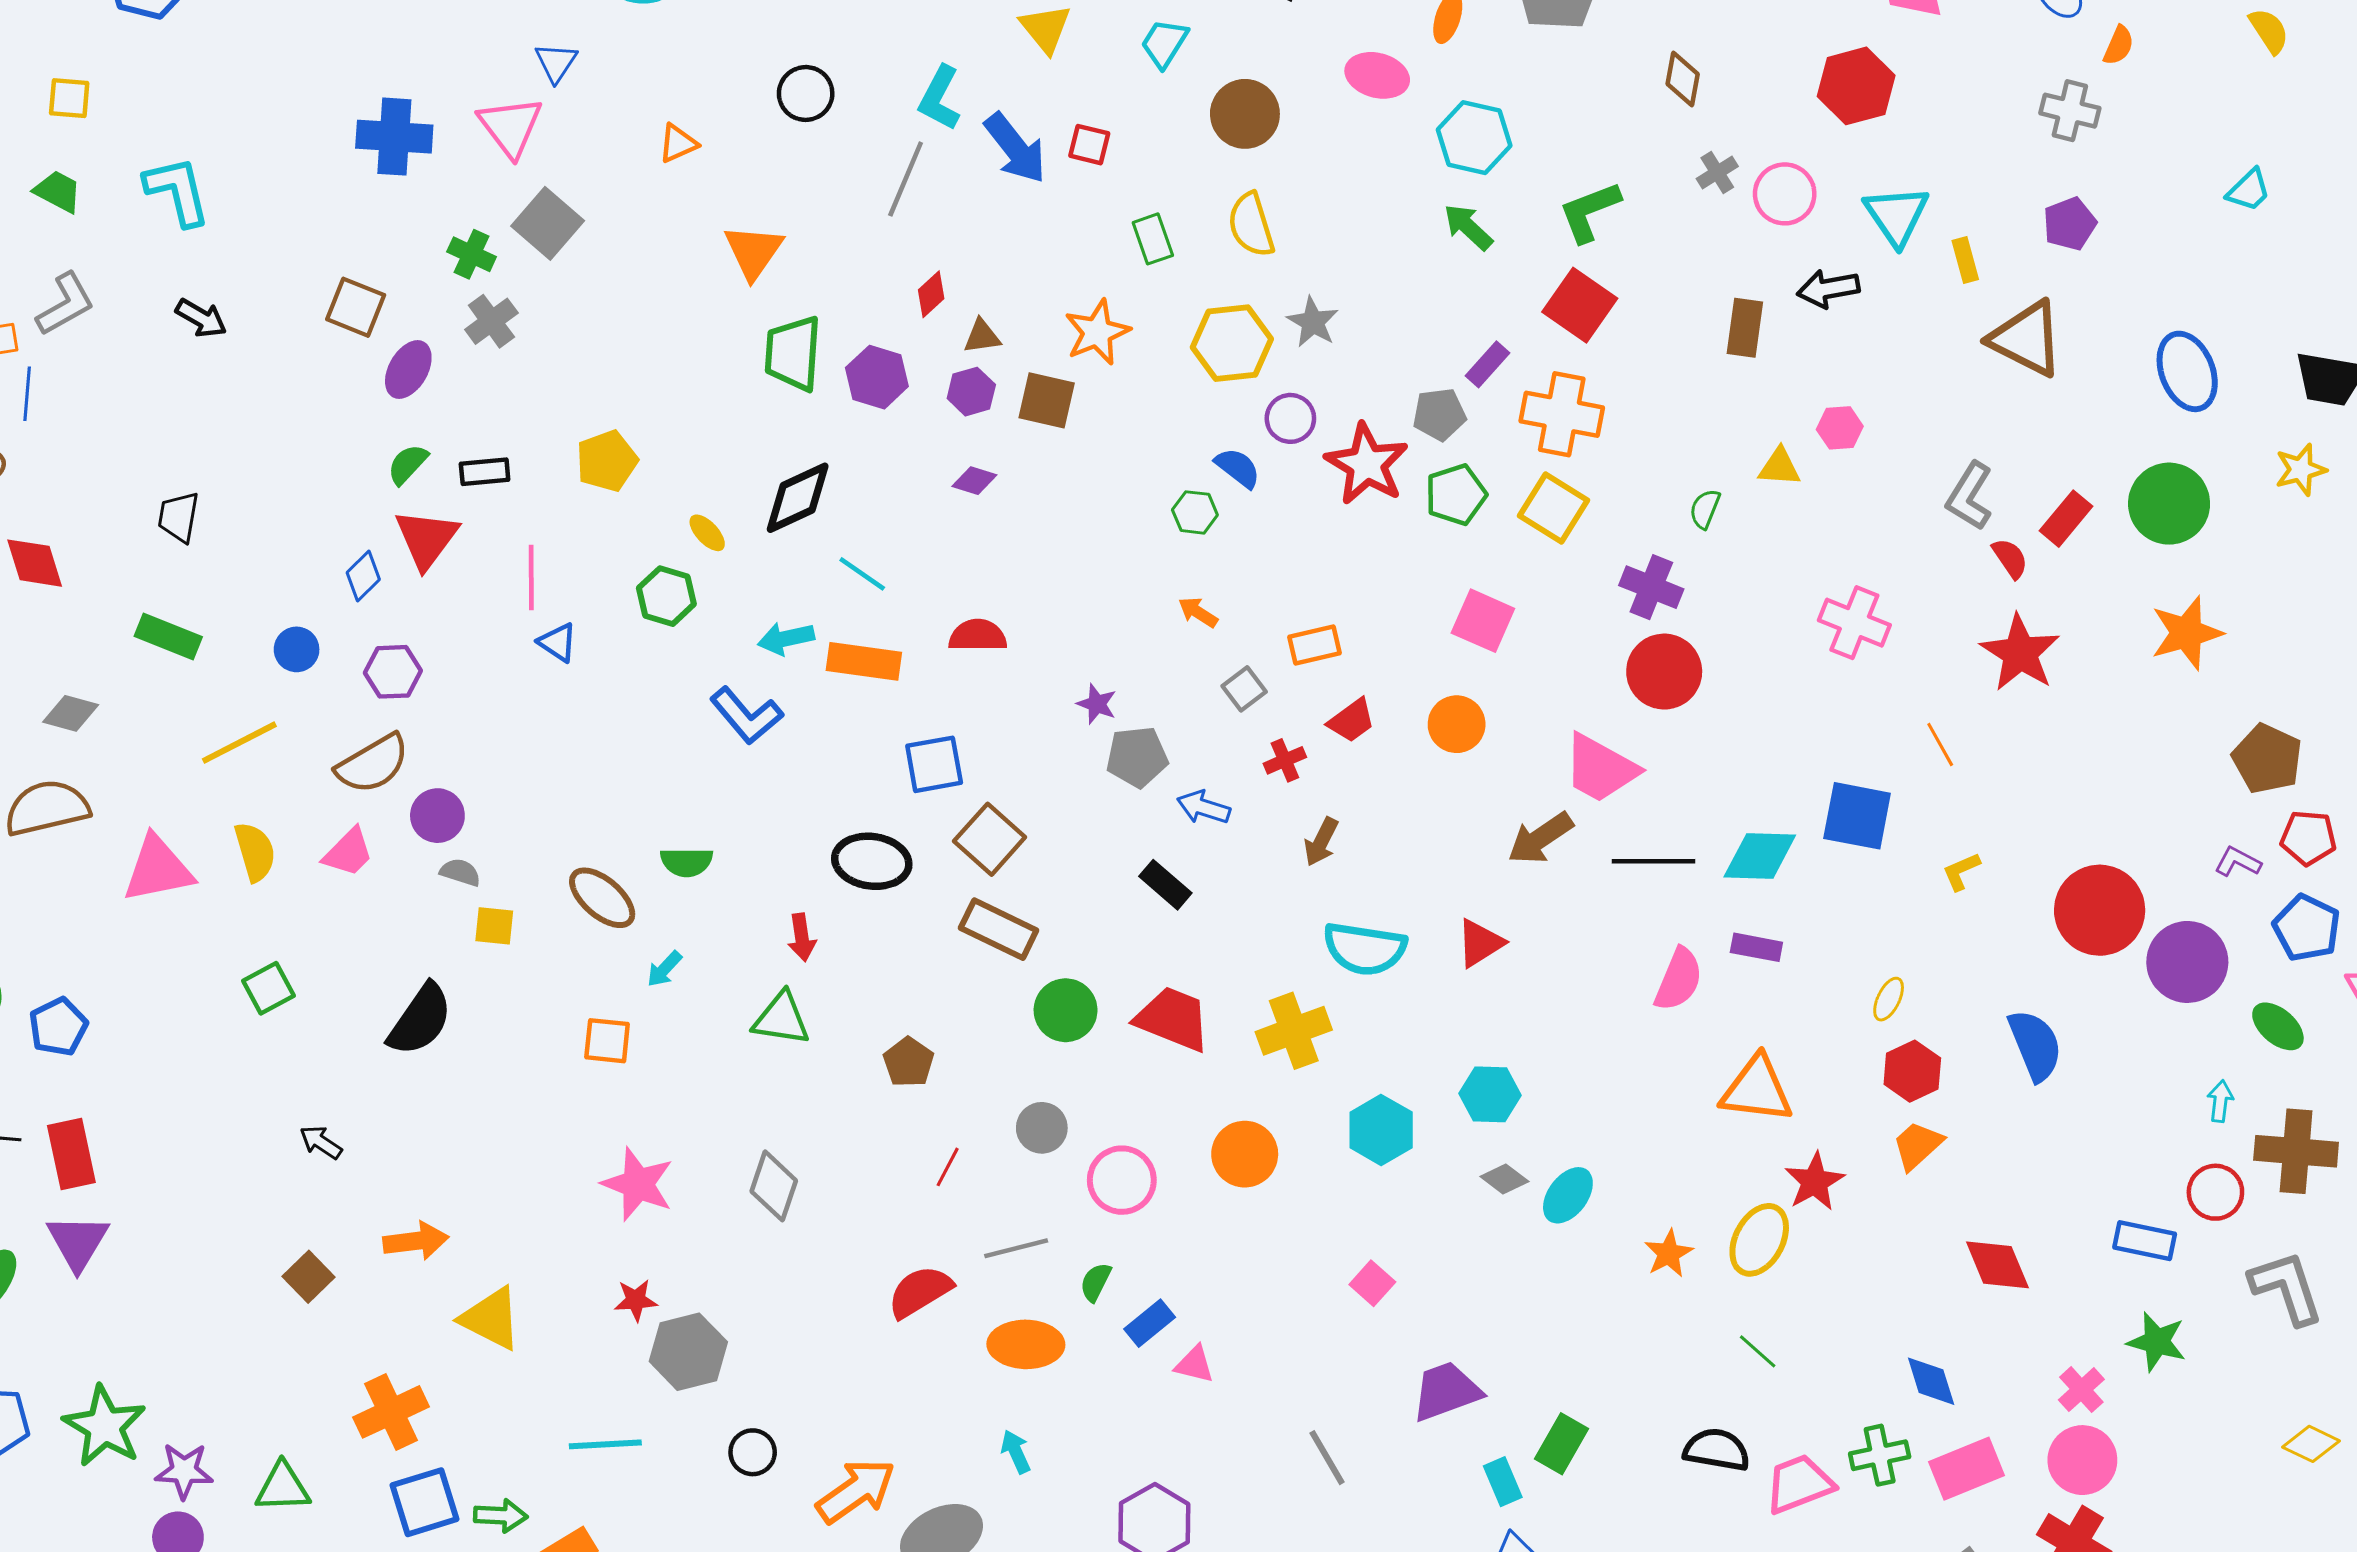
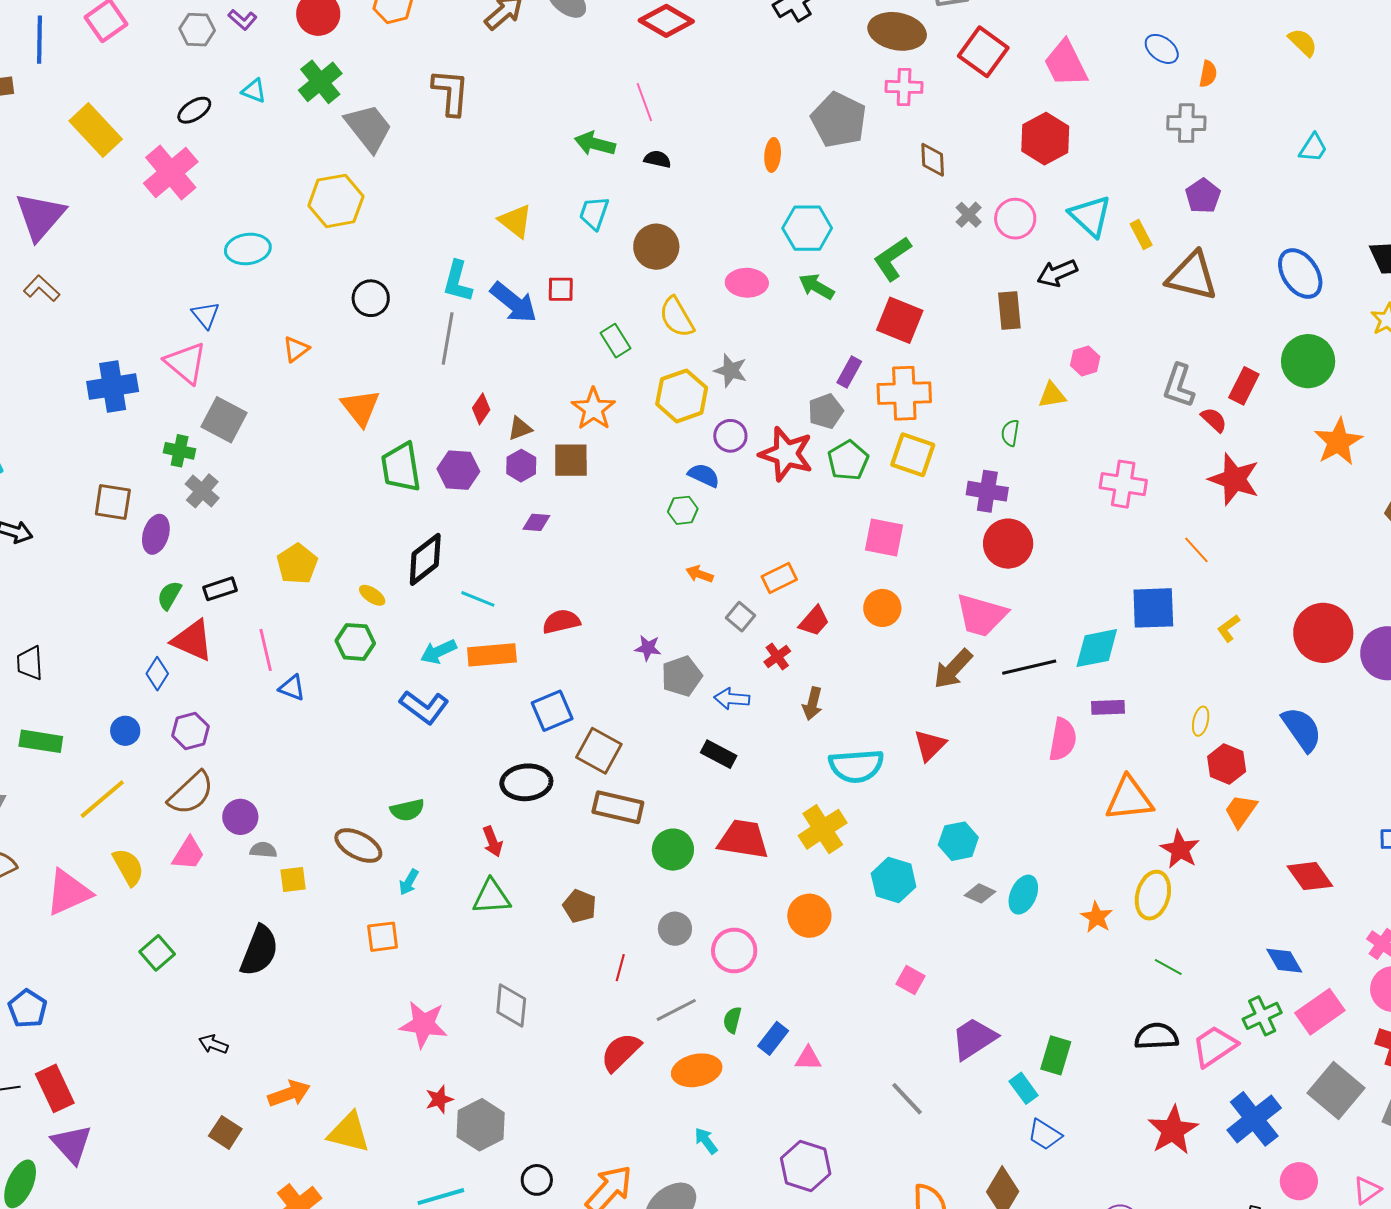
pink ellipse: (1377, 75) -> (747, 283), moved
red triangle: (426, 539) -> (192, 640), turned -30

